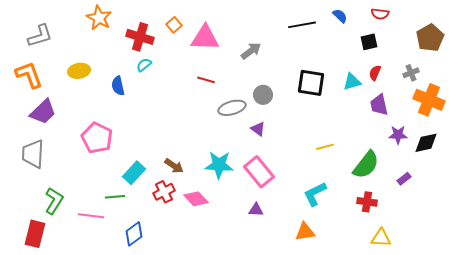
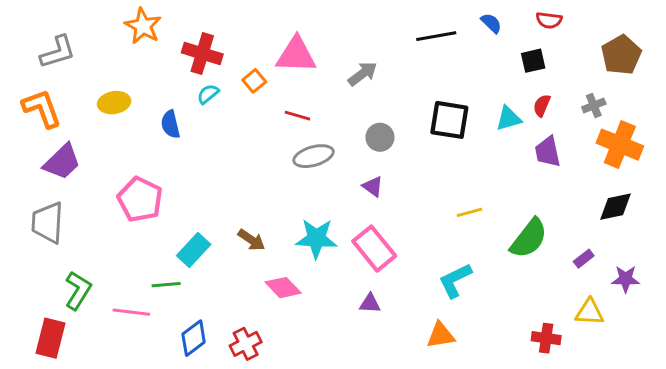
orange square: (174, 25) -> (254, 81), moved
gray ellipse: (232, 108) -> (313, 156), moved
purple star: (398, 135) -> (626, 279), moved
red cross: (164, 192) -> (246, 344), moved
red cross: (367, 202) -> (546, 338), moved
yellow triangle: (381, 238) -> (589, 312), moved

